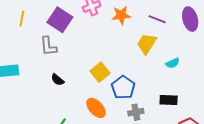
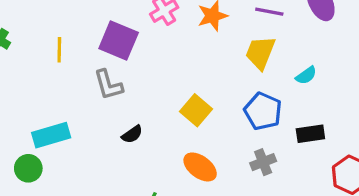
black semicircle: (58, 80) -> (132, 134), turned -64
blue pentagon: (123, 87) -> (263, 111), moved

